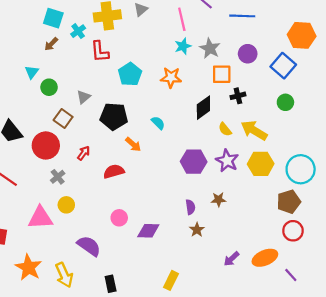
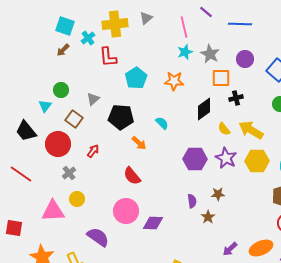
cyan triangle: (32, 72) -> (45, 106), moved
red semicircle: (114, 171) -> (132, 176), moved, turned -114
pink circle: (119, 218) -> (126, 211), size x1.6
brown star: (197, 230) -> (208, 217), moved

